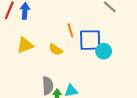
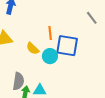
cyan circle: (104, 51) -> (50, 56), moved

